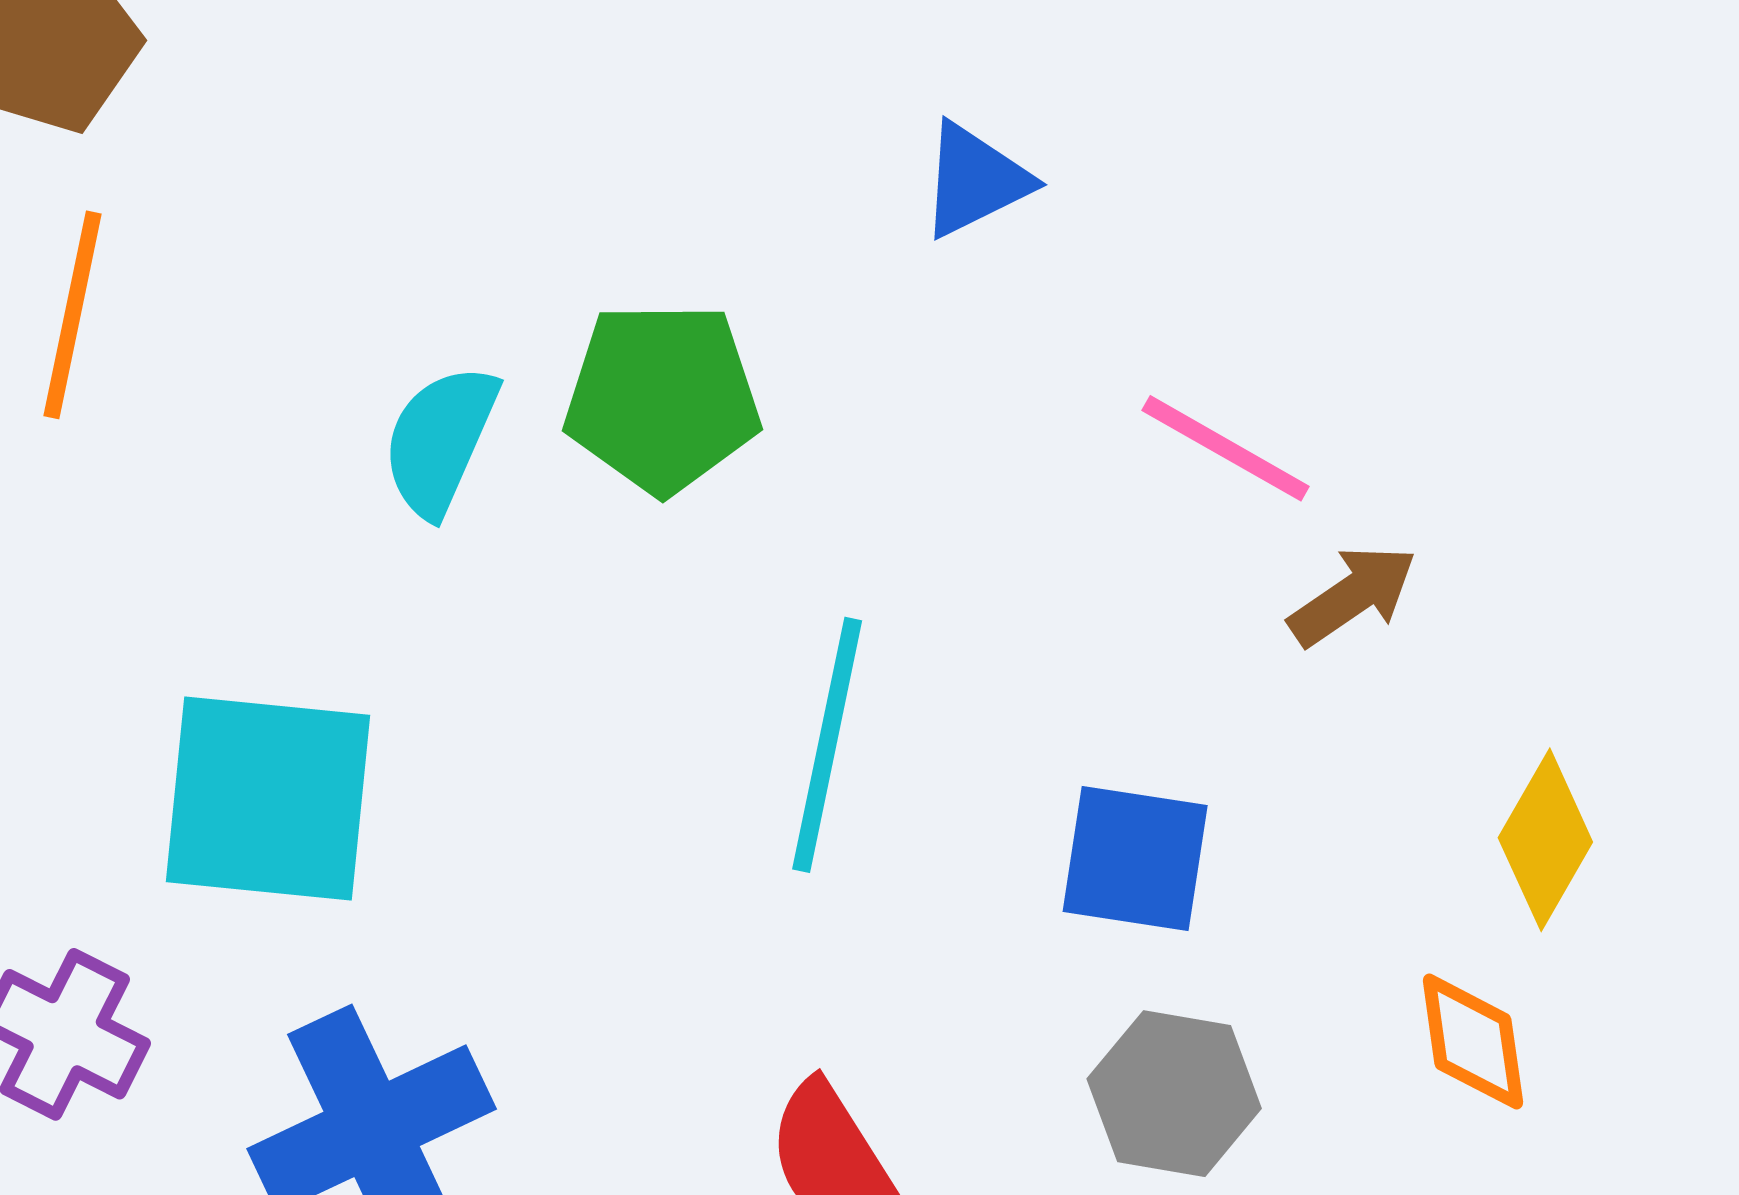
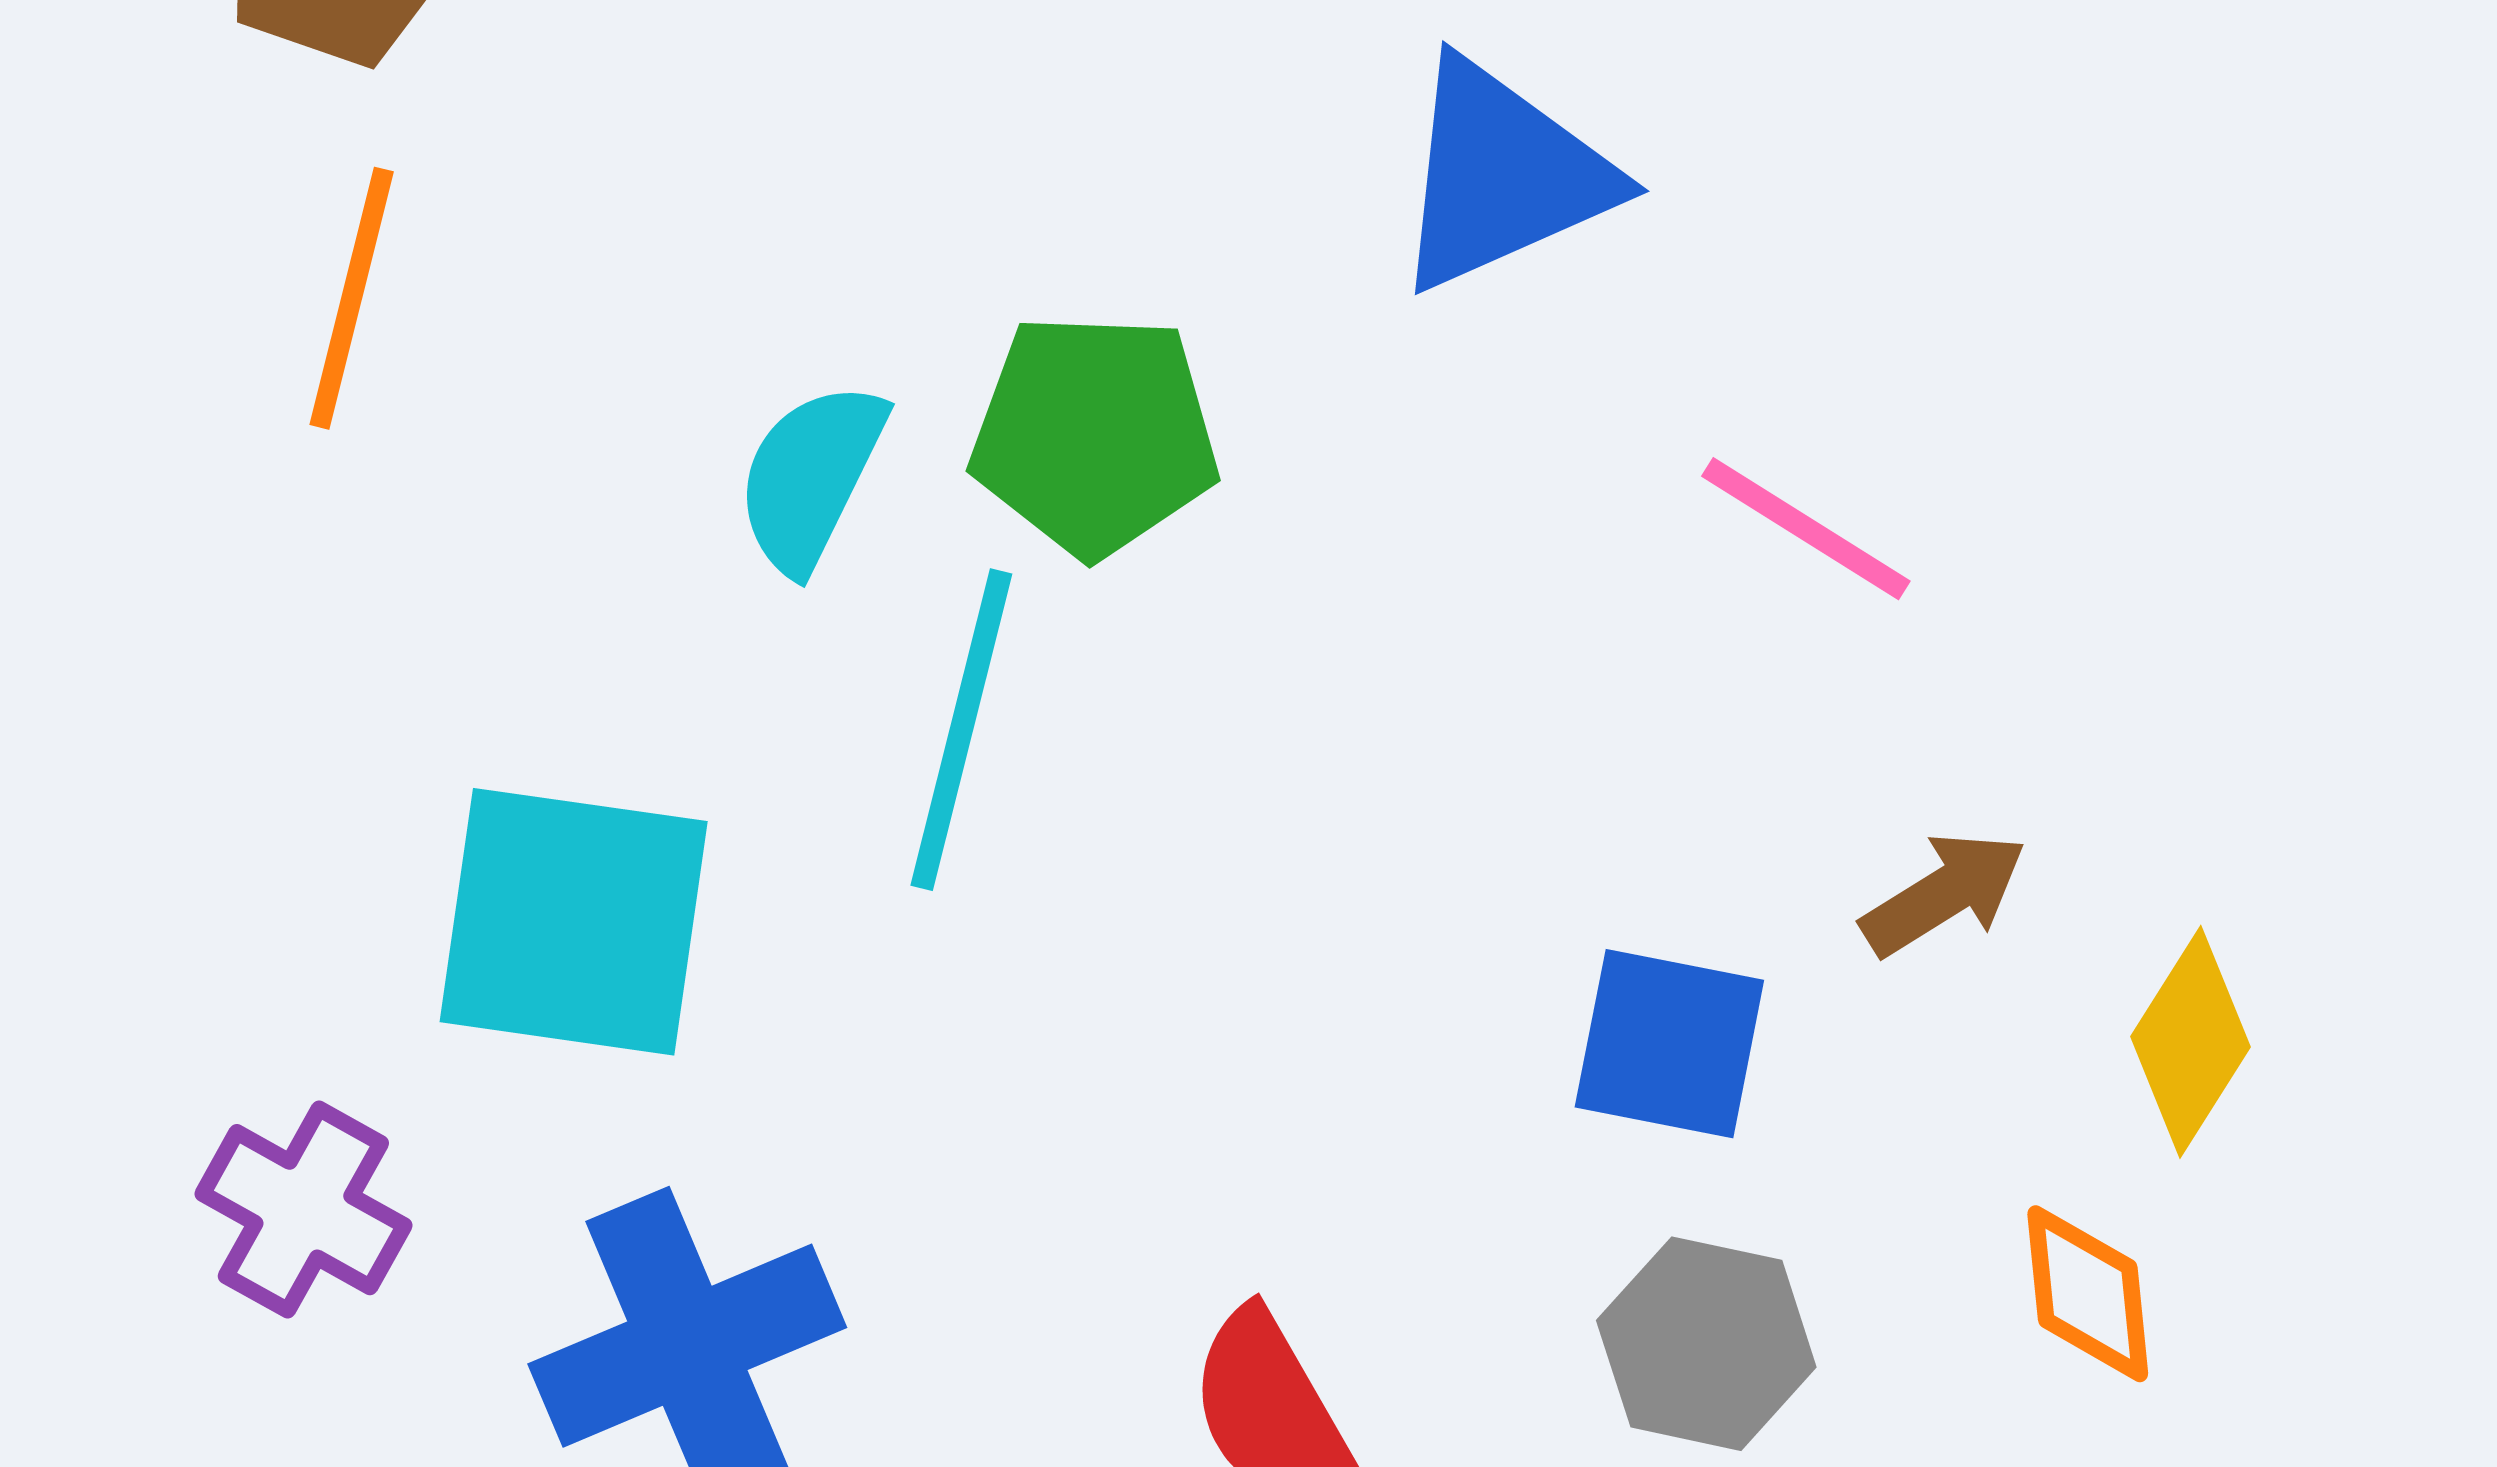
blue triangle: (975, 180) -> (1502, 175), size x1.6
brown arrow: (1353, 595) -> (1944, 894), moved
cyan line: (827, 745) -> (961, 730), moved

